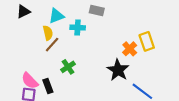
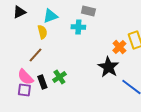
cyan cross: (78, 28) -> (78, 27), moved
brown line: (52, 45) -> (35, 55), moved
green cross: (68, 67) -> (59, 77), moved

